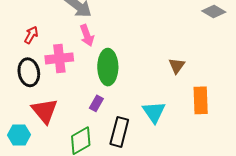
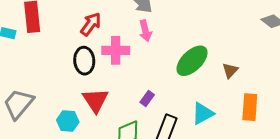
red arrow: (31, 35) -> (91, 24), size x1.4
green ellipse: (108, 67) -> (192, 61), moved, turned 40
cyan triangle: (154, 112) -> (203, 113), turned 30

